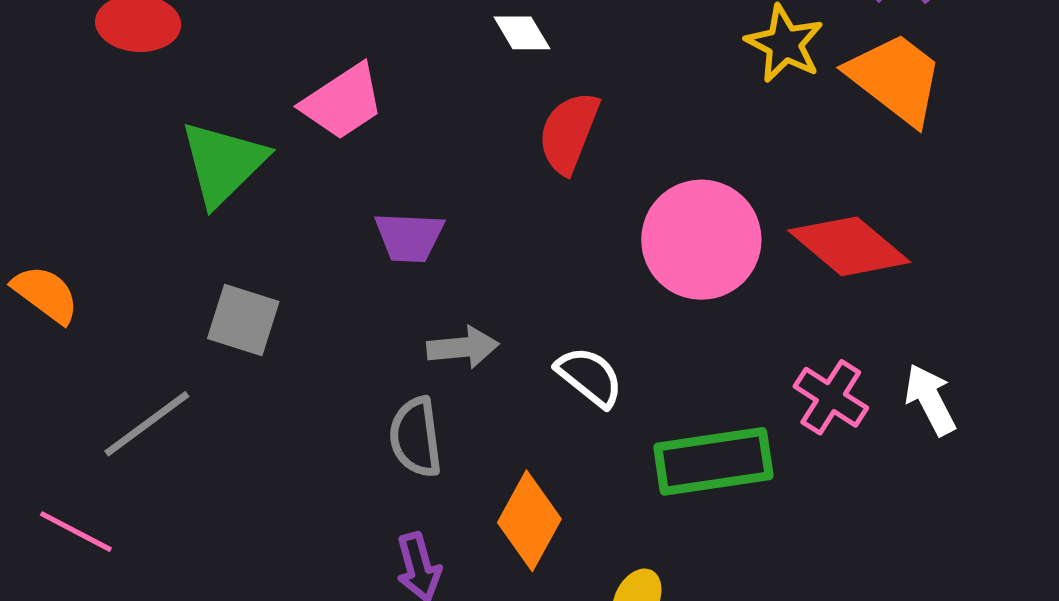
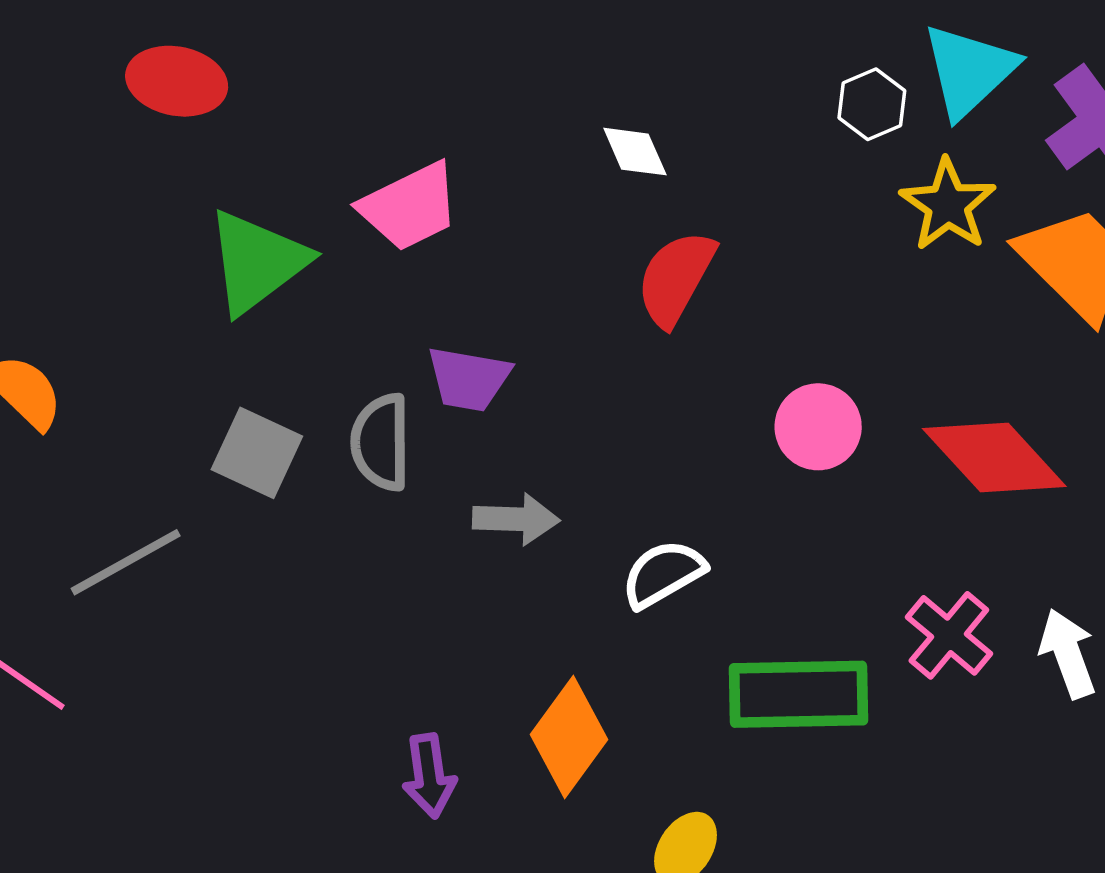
pink circle: (701, 240) -> (818, 427), size x0.6
white semicircle: (590, 377) -> (663, 574), turned -76
gray semicircle: (416, 437) -> (381, 442), moved

